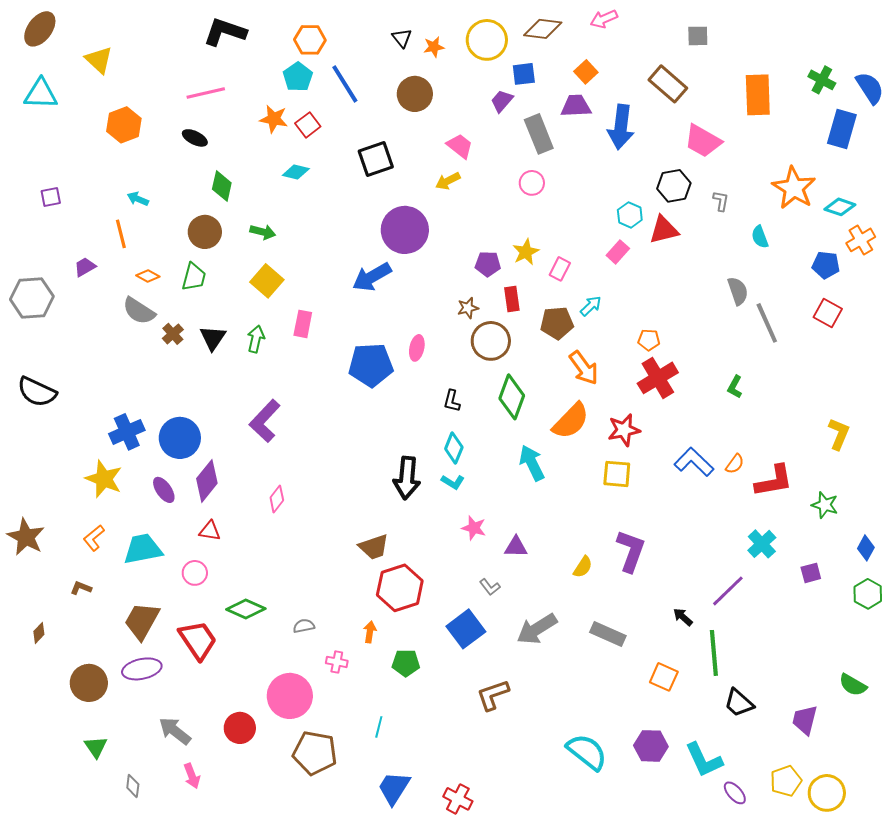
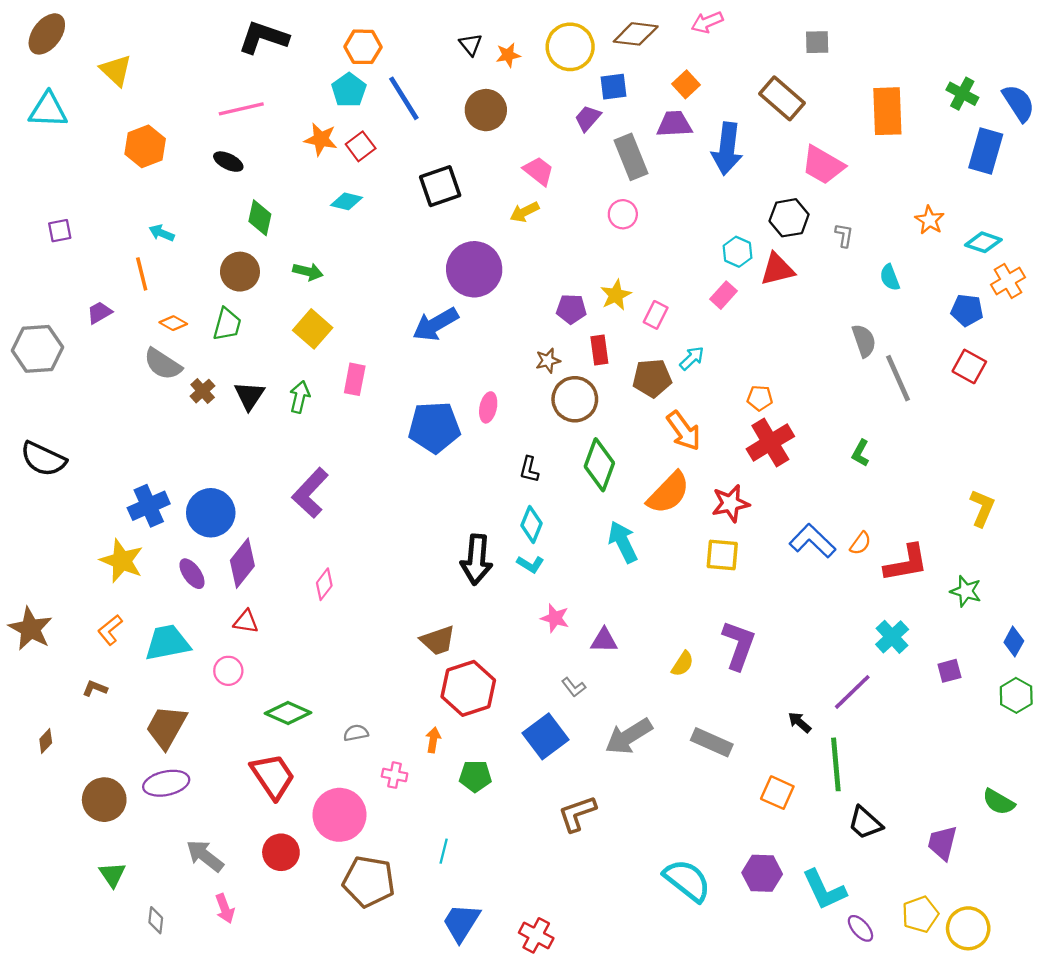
orange star: (794, 188) -> (930, 220), size x0.6
red trapezoid: (198, 640) -> (273, 776), moved

